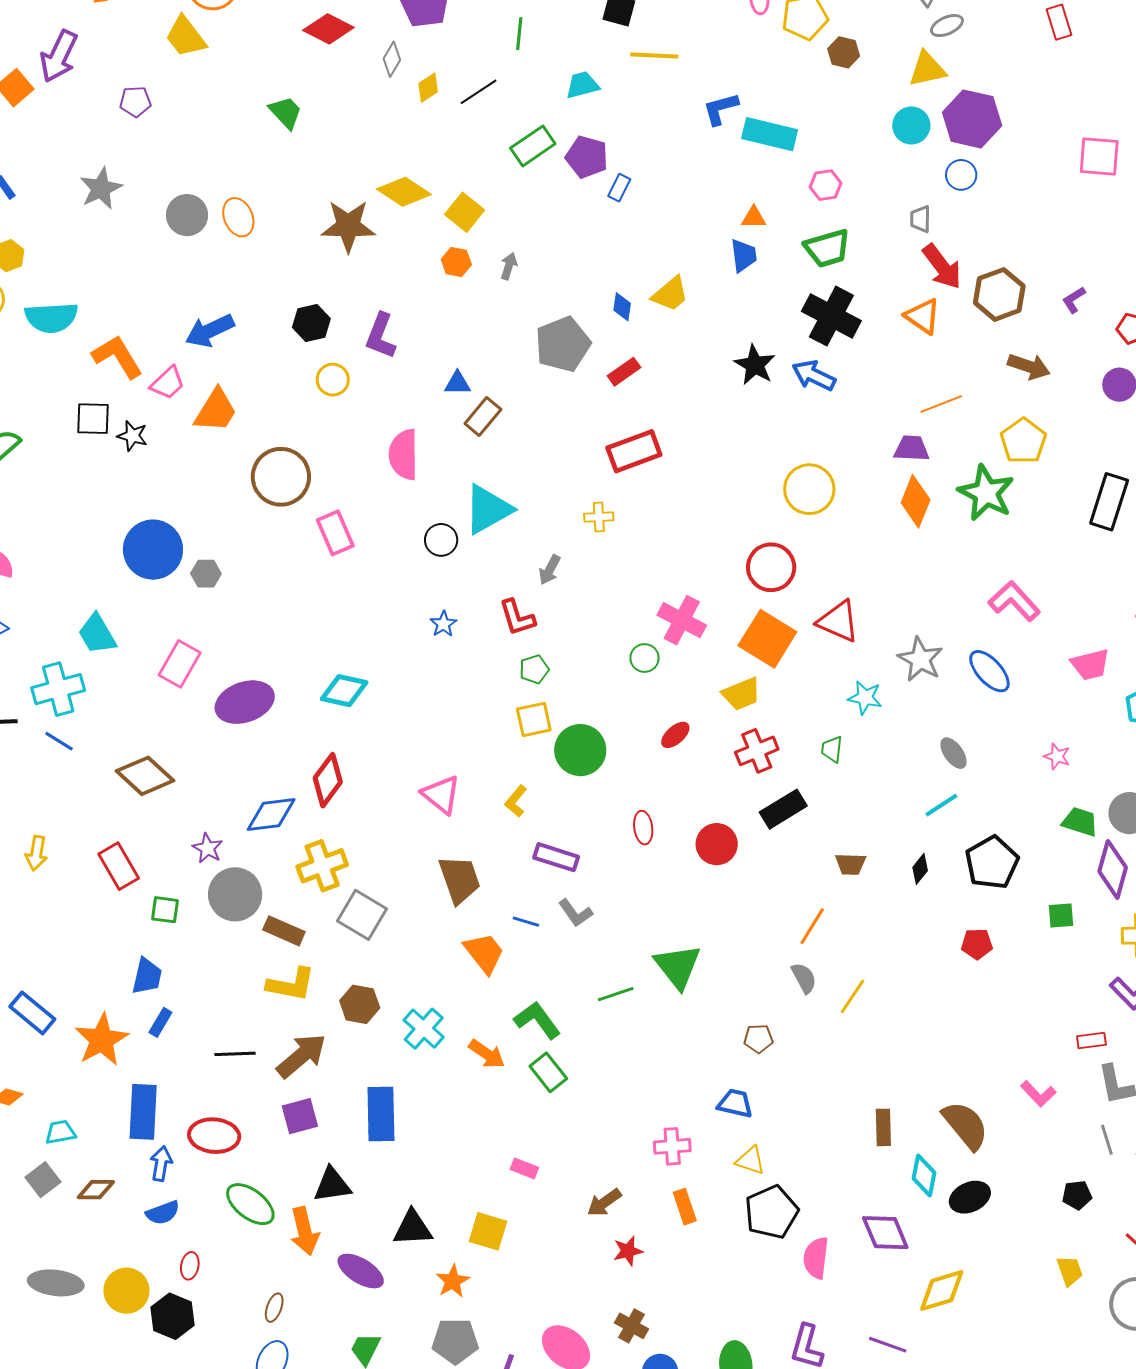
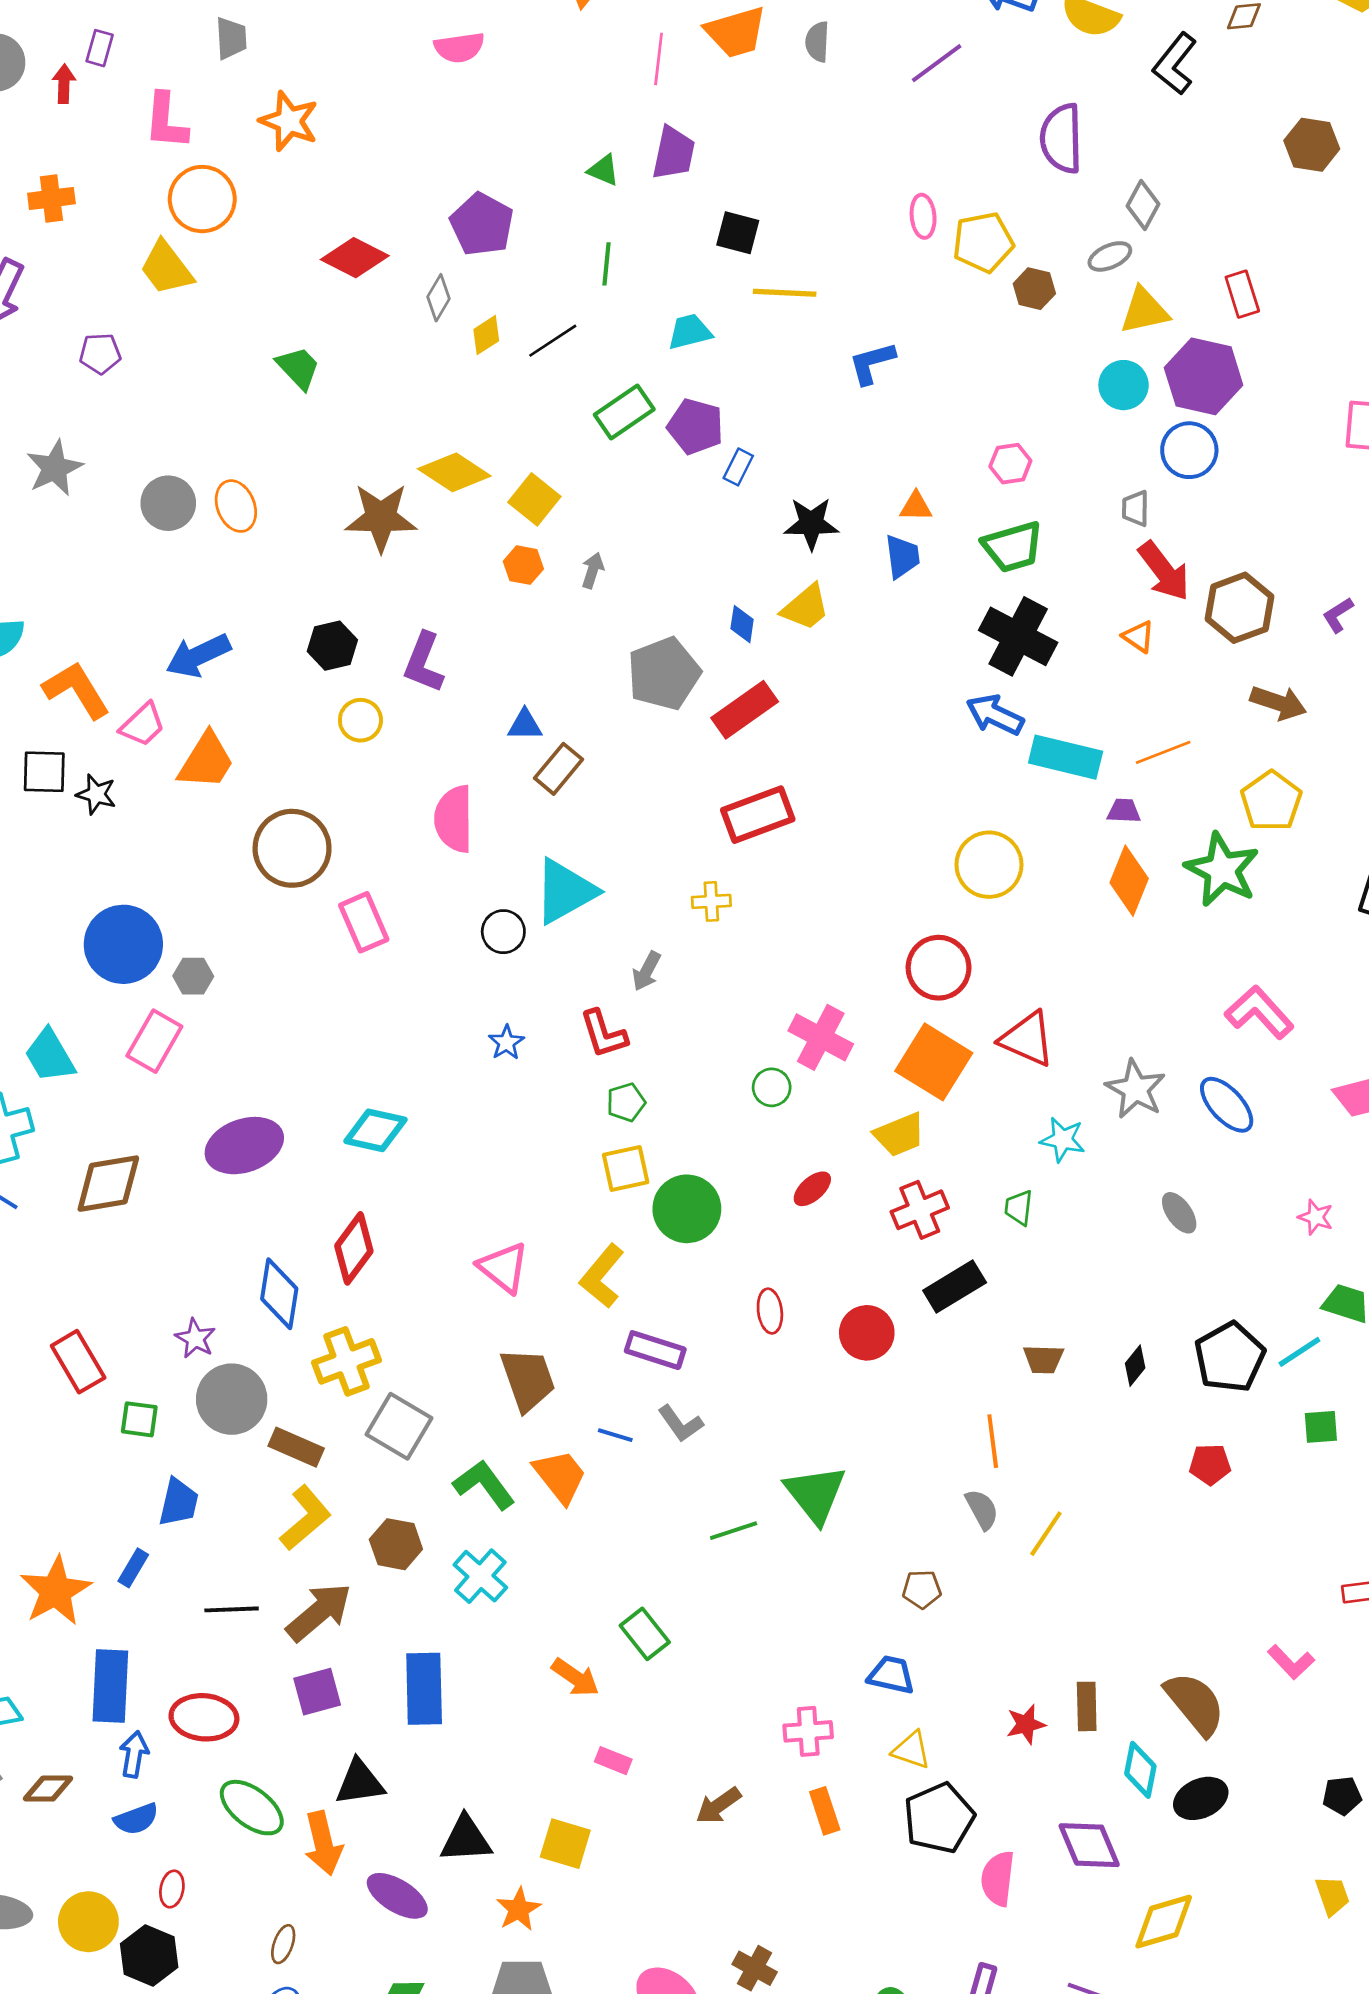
red rectangle: (1059, 22) -> (1242, 294), moved
gray ellipse: (947, 26) -> (1110, 256), moved
cyan rectangle: (770, 134) -> (1066, 757), moved
blue circle: (961, 175) -> (1189, 450), size x1.4
orange triangle: (923, 316) -> (1138, 637), size x0.7
black star: (755, 365) -> (811, 524), moved, turned -30
red rectangle: (624, 372) -> (745, 710), size x1.5
purple trapezoid: (912, 448) -> (1124, 811), size x0.7
pink rectangle: (180, 664) -> (154, 1041), moved
brown diamond: (145, 776) -> (108, 1184), moved, turned -52
yellow L-shape: (516, 801) -> (602, 1276), size x1.5
cyan line: (941, 805) -> (1299, 1352), moved
blue diamond: (271, 814) -> (279, 1294), turned -74
orange line: (812, 926) -> (993, 1441), turned -39
blue trapezoid: (147, 976) -> (179, 1502), moved
yellow L-shape: (291, 984) -> (305, 1518), turned -51
green L-shape: (537, 1020) -> (484, 1485), moved
orange arrow: (487, 1054) -> (575, 1677), moved
red star: (628, 1251) -> (1026, 1724), moved

